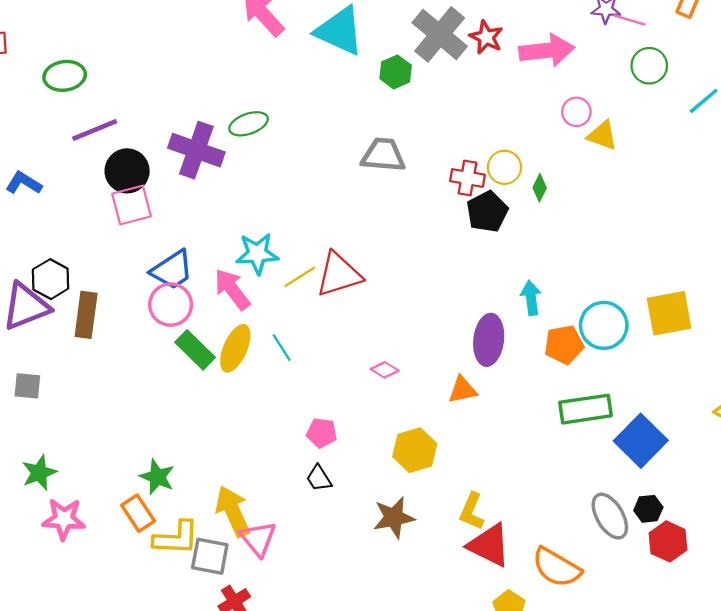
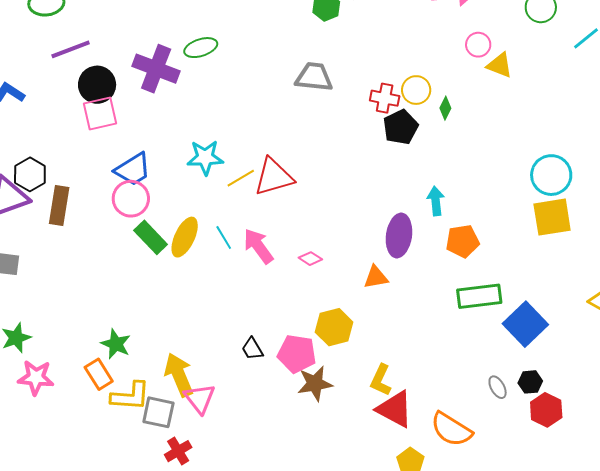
pink arrow: (232, 289) -> (258, 246), moved
cyan circle: (604, 325) -> (551, 175), moved
pink pentagon: (322, 433) -> (297, 354), moved, size x1.5
gray ellipse: (610, 516) -> (498, 387), size x0.6

